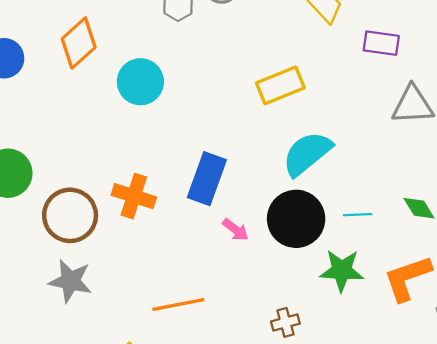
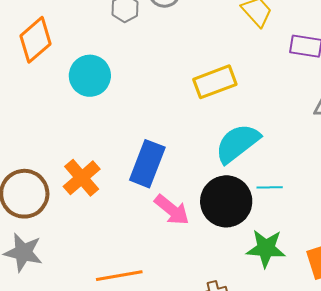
orange cross: (134, 196) -> (82, 178), turned 30
cyan line: (358, 215) -> (270, 187), moved
pink arrow: (235, 230) -> (172, 210), size x1.5

